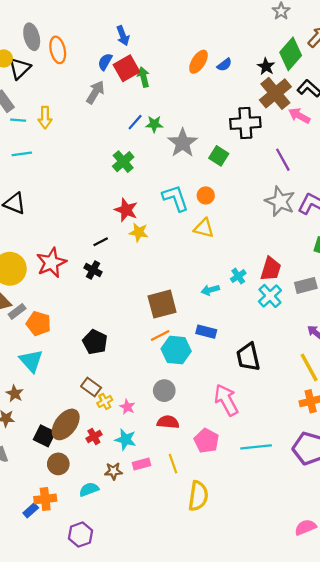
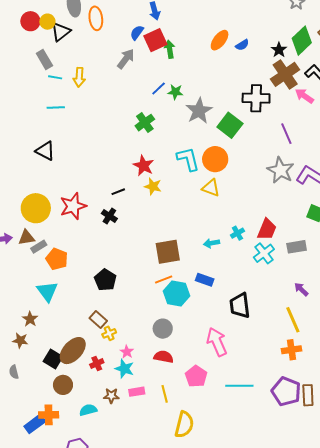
green square: (219, 156) -> (230, 125), size x1.4
orange circle: (206, 195) -> (215, 159), size x1.6
pink star: (127, 407) -> (127, 352), moved
blue rectangle: (31, 510) -> (35, 424), size x1.5

